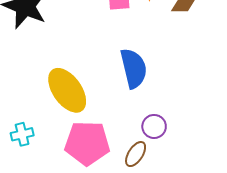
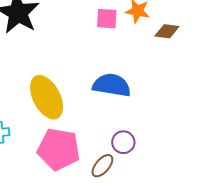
blue semicircle: (134, 68) -> (112, 85), turned -75

